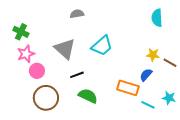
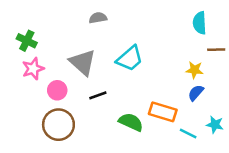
brown line: (170, 63) -> (216, 50), moved, turned -32
pink circle: (37, 71) -> (57, 90), moved
blue semicircle: (146, 75) -> (196, 93), moved
green semicircle: (88, 96) -> (131, 122), moved

